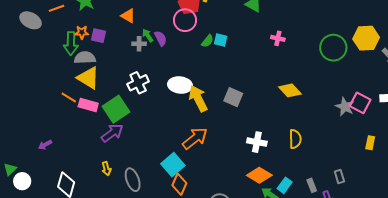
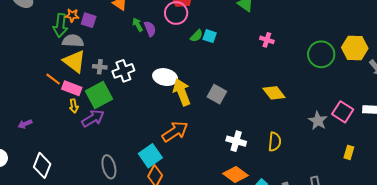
gray cross: (139, 44) -> (100, 67), moved
gray star: (345, 107) -> (318, 121), moved
yellow arrow: (106, 169) -> (74, 106), moved

